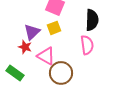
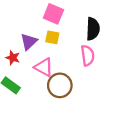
yellow square: (54, 28) -> (52, 37), turned 32
red star: (25, 47) -> (13, 58), moved

